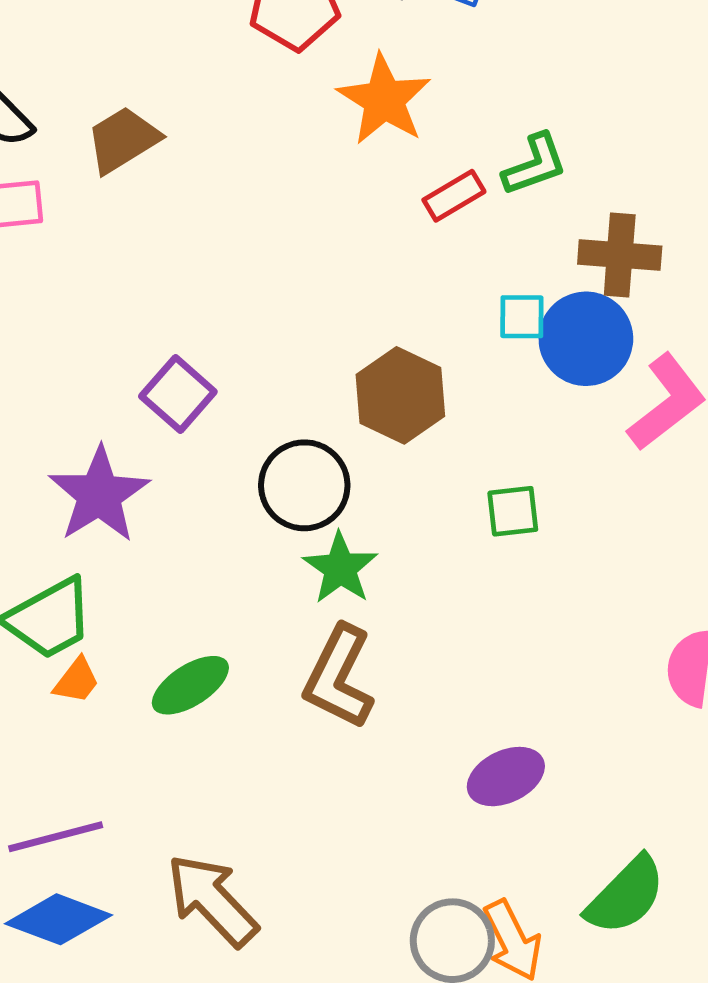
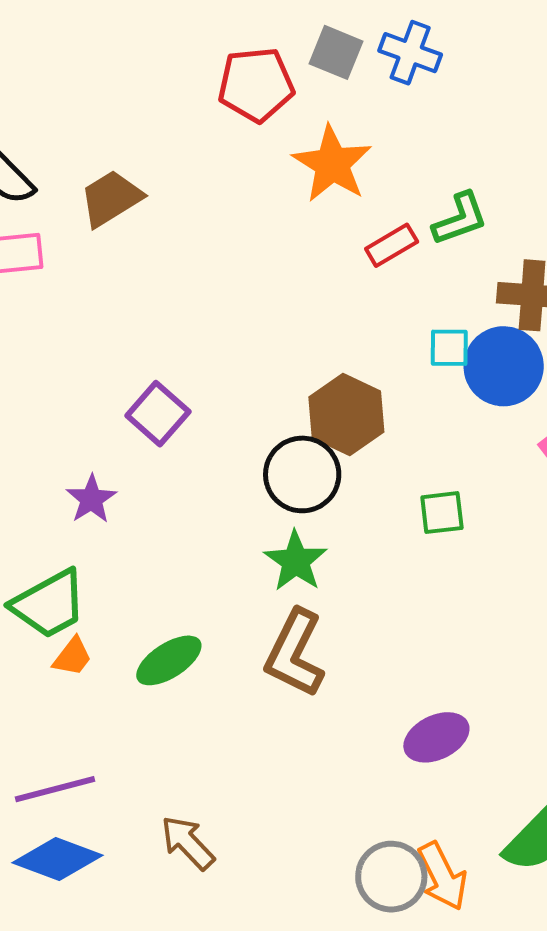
black circle: (304, 485) -> (302, 474), moved
purple star: (99, 495) -> (91, 499), size x0.6
brown arrow: (212, 900) -> (188, 843), size x0.7

